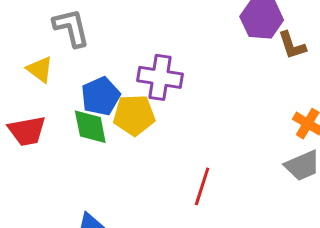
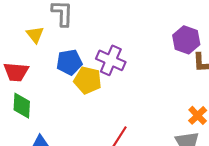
green diamond: (90, 127) -> (22, 106), moved

